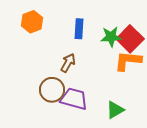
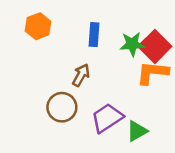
purple trapezoid: (74, 99) -> (107, 118), moved, turned -48

